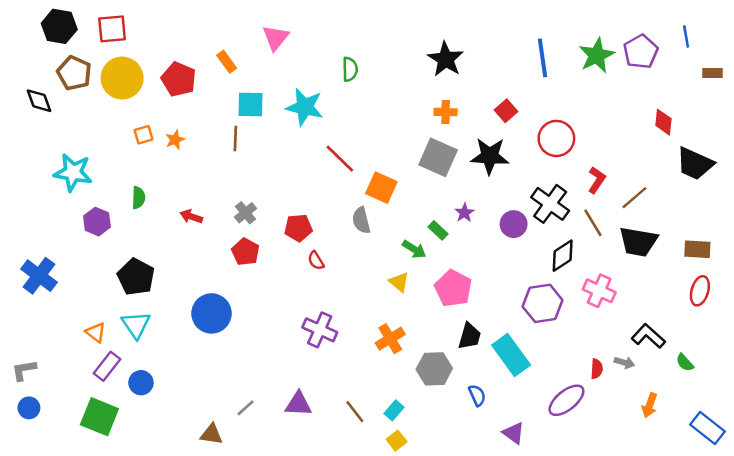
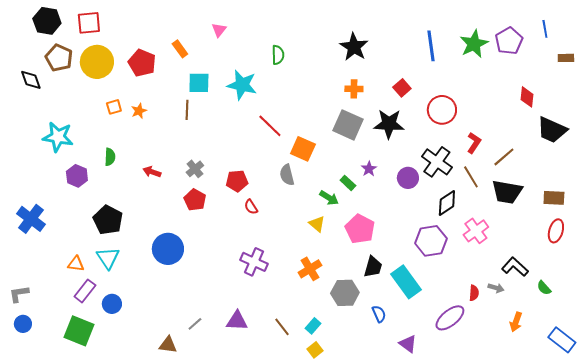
pink triangle: (276, 38) -> (219, 30), size x0.7
pink cross: (599, 291) -> (476, 231), turned 30
orange triangle: (96, 332) -> (76, 264), turned -30

